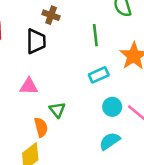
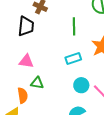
pink triangle: (29, 86) -> (26, 61), moved
green triangle: (57, 110) -> (37, 83), turned -48

